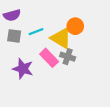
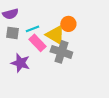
gray cross: (68, 57) -> (61, 52), size x1.5
pink rectangle: (49, 58) -> (37, 43), moved

